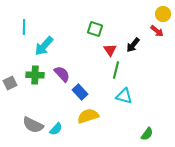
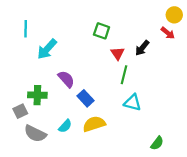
green cross: (35, 75) -> (37, 95), moved
gray square: (10, 83) -> (20, 111), moved
cyan semicircle: (56, 129) -> (65, 126), moved

